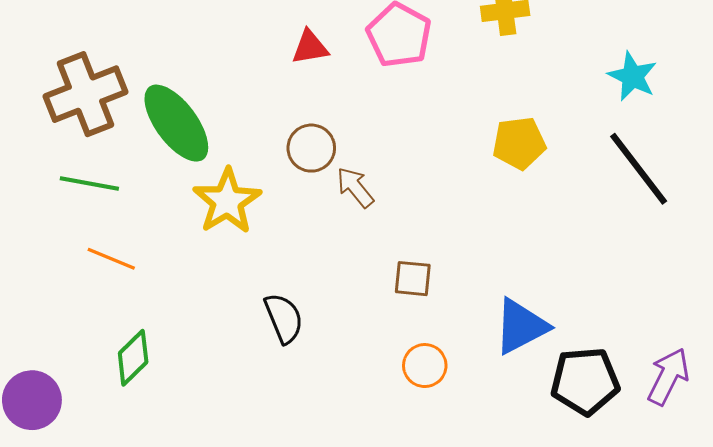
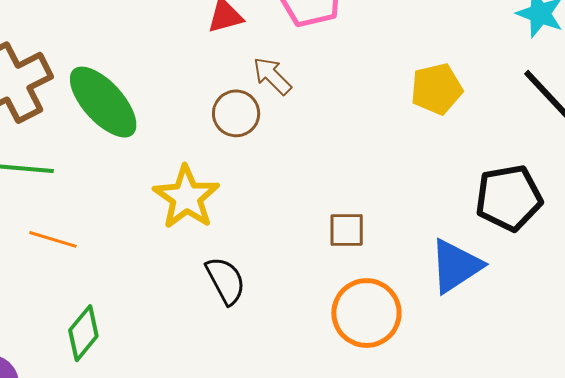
brown arrow: (355, 187) -> (272, 76), moved
yellow star: (227, 201) -> (186, 197), moved
orange circle: (425, 366) -> (366, 313), size x1.6
black pentagon: (585, 381) -> (509, 198), moved

